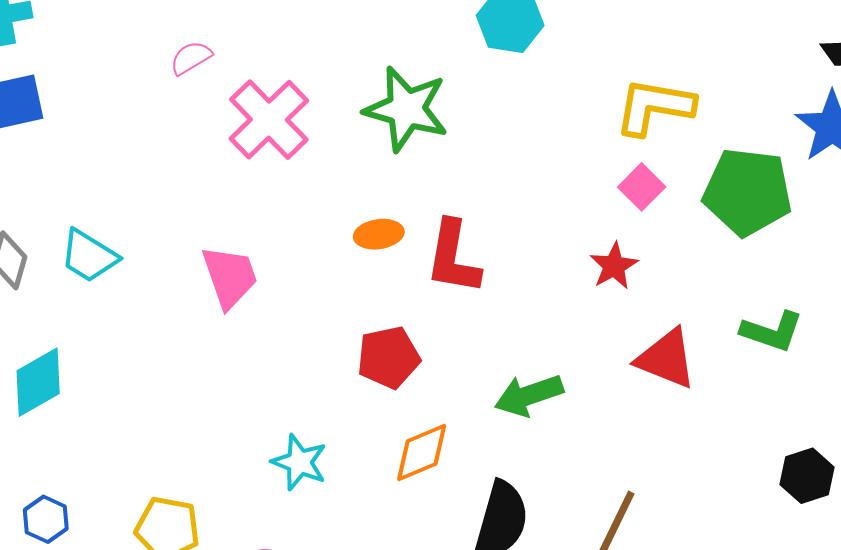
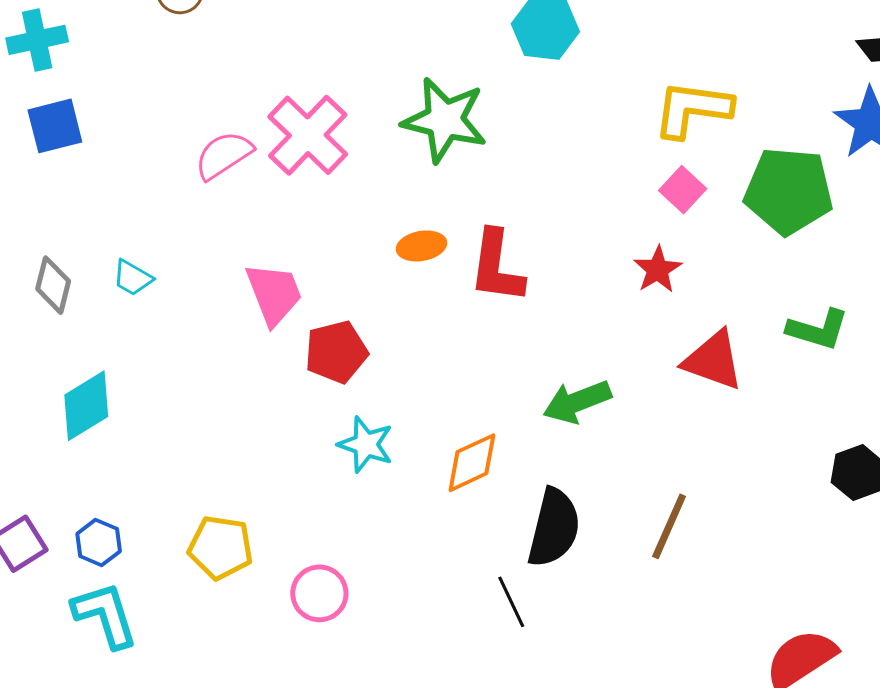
pink semicircle: (191, 58) -> (224, 155), moved, size x1.4
cyan trapezoid: (89, 256) -> (133, 278), size x0.7
red pentagon: (388, 357) -> (336, 352), moved
cyan star: (299, 462) -> (366, 444), moved

